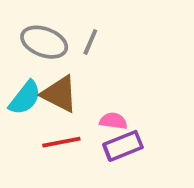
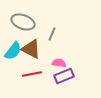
gray line: (90, 42) -> (52, 34), moved

